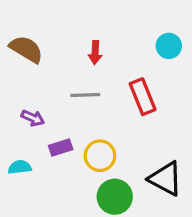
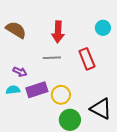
red arrow: (95, 52) -> (58, 32), size x1.5
purple rectangle: (61, 148) -> (37, 90), size x1.5
cyan semicircle: (20, 167) -> (13, 90), moved

